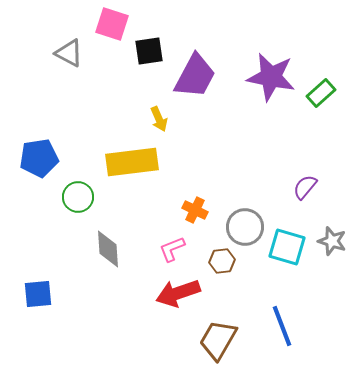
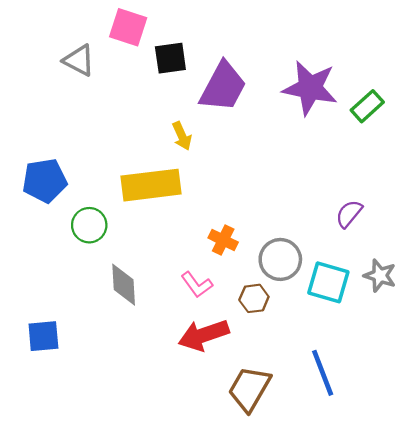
pink L-shape: (172, 249) -> (197, 285), turned -104

